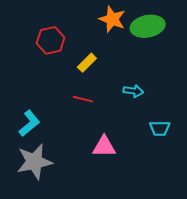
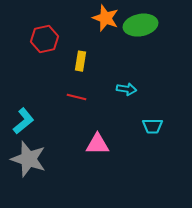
yellow rectangle: (87, 63) -> (80, 61), turned -36
gray star: (34, 162) -> (28, 159), turned 30

